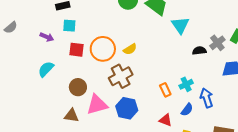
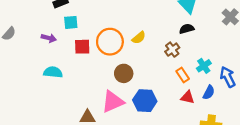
black semicircle: (199, 51) -> (187, 29), moved
cyan semicircle: (46, 69) -> (53, 72), turned 60
brown cross: (121, 76) -> (172, 50), moved, size x0.6
brown circle: (78, 87) -> (124, 73), moved
red triangle: (166, 120) -> (188, 97), moved

